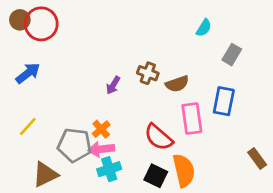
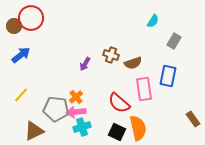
brown circle: (20, 20) -> (14, 26), moved

